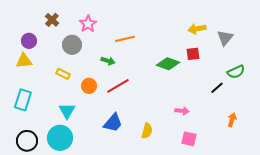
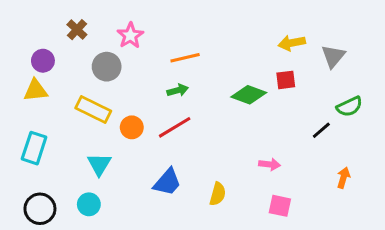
green arrow: (108, 61) -> (178, 90), moved, turned -32
yellow rectangle: (63, 74) -> (93, 110), size x1.6
cyan circle: (60, 138) -> (89, 204), size x0.6

